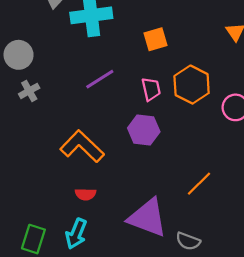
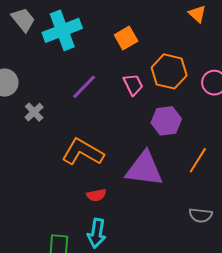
gray cross: (29, 91) -> (34, 112), moved
purple hexagon: (144, 130) -> (166, 121), moved
purple triangle: (148, 218) -> (144, 169), moved

